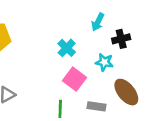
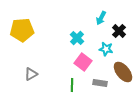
black cross: (121, 39) -> (119, 31), turned -32

